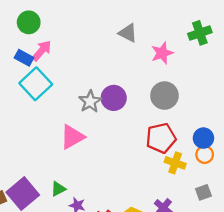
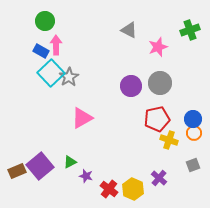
pink arrow: (42, 51) -> (56, 45), turned -42
purple circle: (114, 98) -> (131, 86), moved
gray star: (90, 101) -> (69, 77), moved

